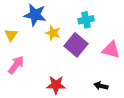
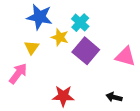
cyan cross: (86, 20) -> (80, 23), moved, turned -35
yellow triangle: (11, 35) -> (32, 47), moved

